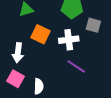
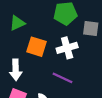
purple line: (76, 67) -> (63, 78), moved

